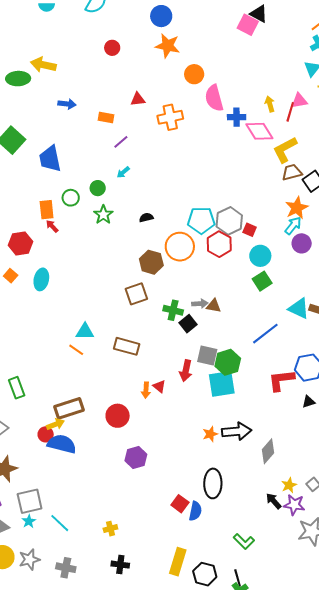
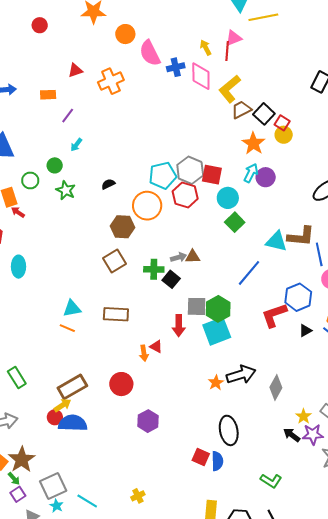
pink diamond: (259, 131) -> (201, 76), turned 44
cyan arrow: (293, 226) -> (251, 173), moved
red square: (250, 230) -> (212, 175), size x1.5

